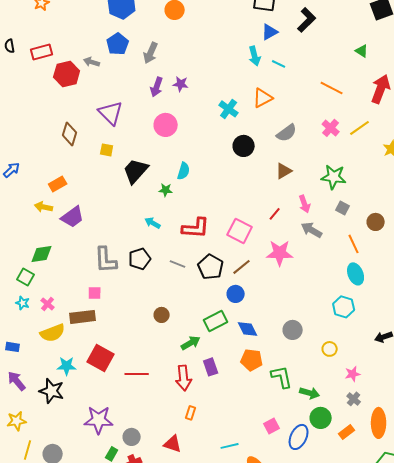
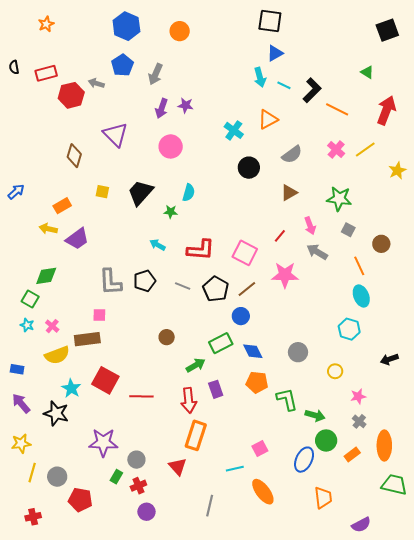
black L-shape: (307, 20) -> (312, 90), moved
yellow square: (107, 150) -> (102, 192), moved
cyan star: (67, 366) -> (71, 388), turned 30
orange rectangle: (191, 413) -> (196, 435), size x2.0
pink square: (272, 426) -> (260, 449), moved
red triangle: (173, 444) -> (178, 467), turned 30

